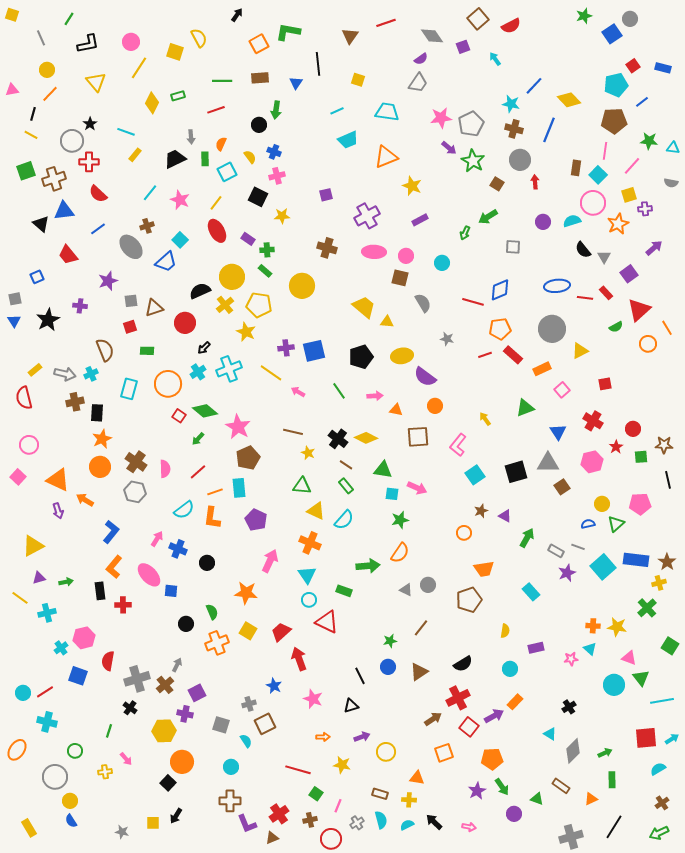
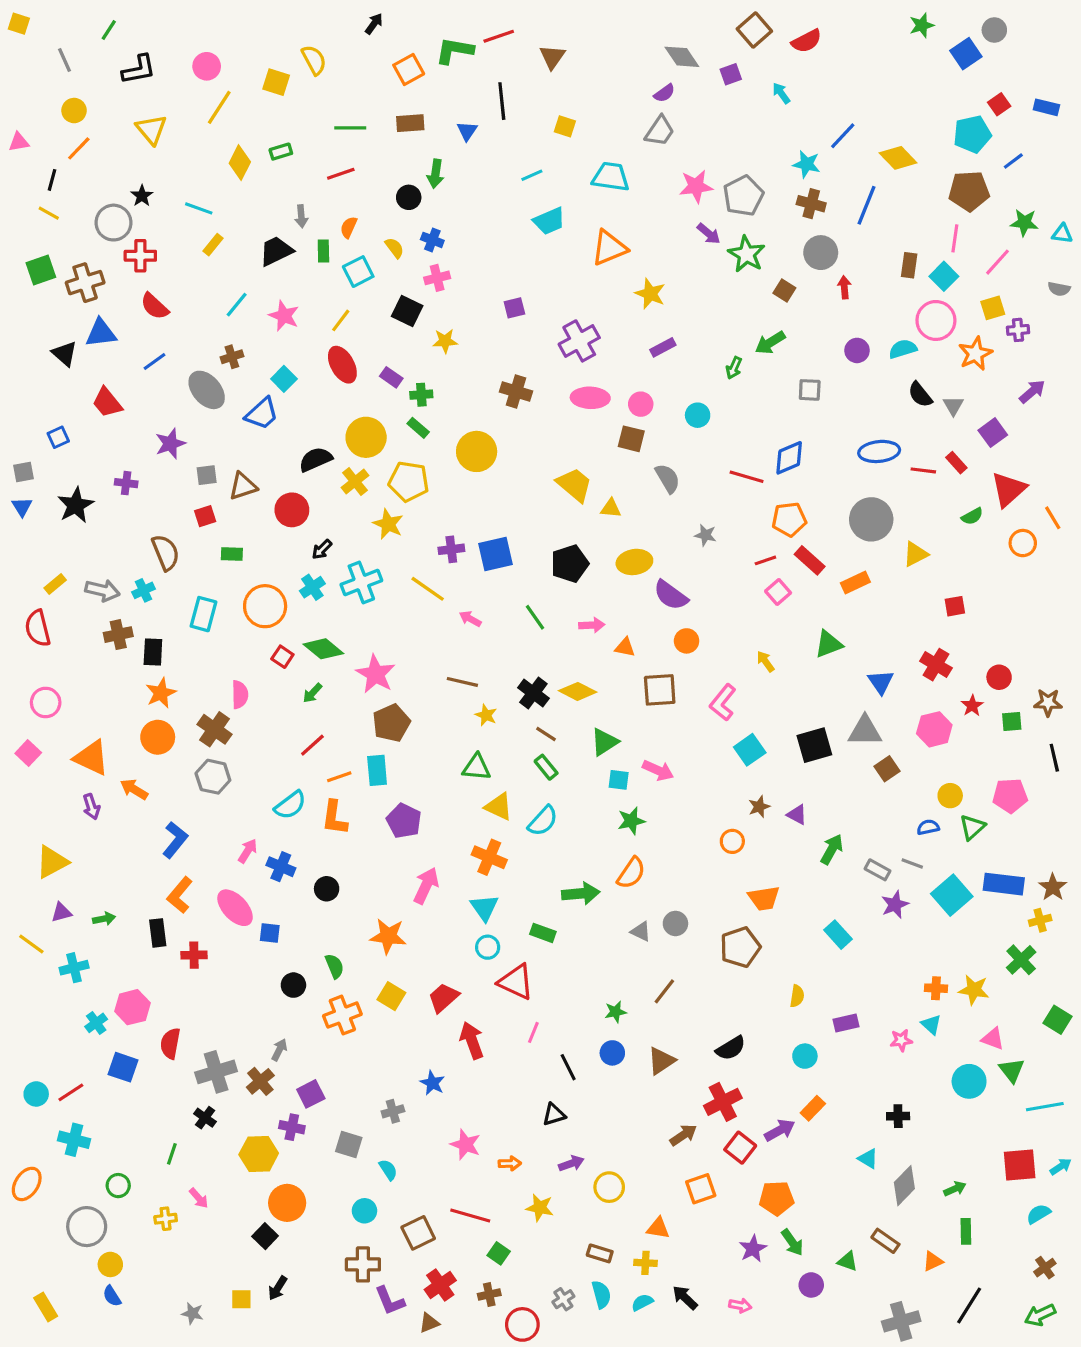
red line: (386, 23) -> (499, 36), moved
pink square: (562, 390) -> (778, 592), moved
pink semicircle: (165, 469) -> (240, 695), moved
green triangle: (383, 470) -> (604, 742), turned -42
pink star: (313, 699) -> (466, 1144), moved
black cross: (569, 707) -> (898, 1116), turned 32
brown square: (265, 724) -> (418, 1233), moved
pink line: (338, 806) -> (533, 1032), moved

